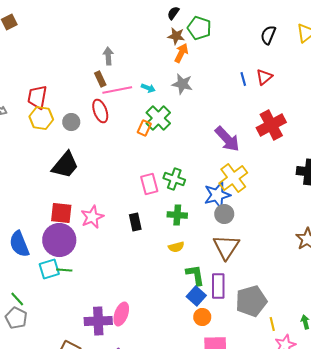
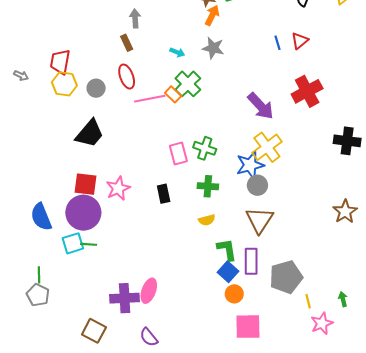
pink line: (117, 90) -> (150, 99), moved
orange rectangle: (144, 128) -> (173, 94), turned -70
green line: (17, 299) -> (39, 275), turned 42

